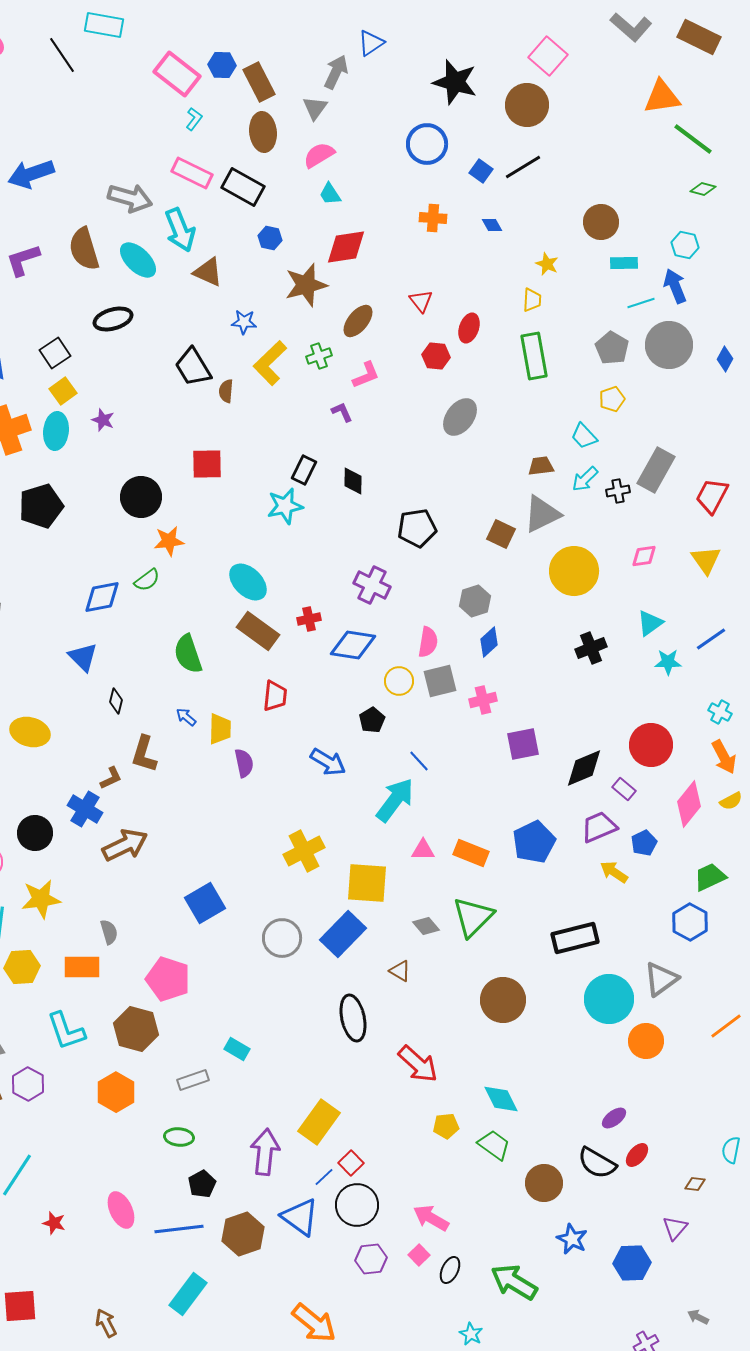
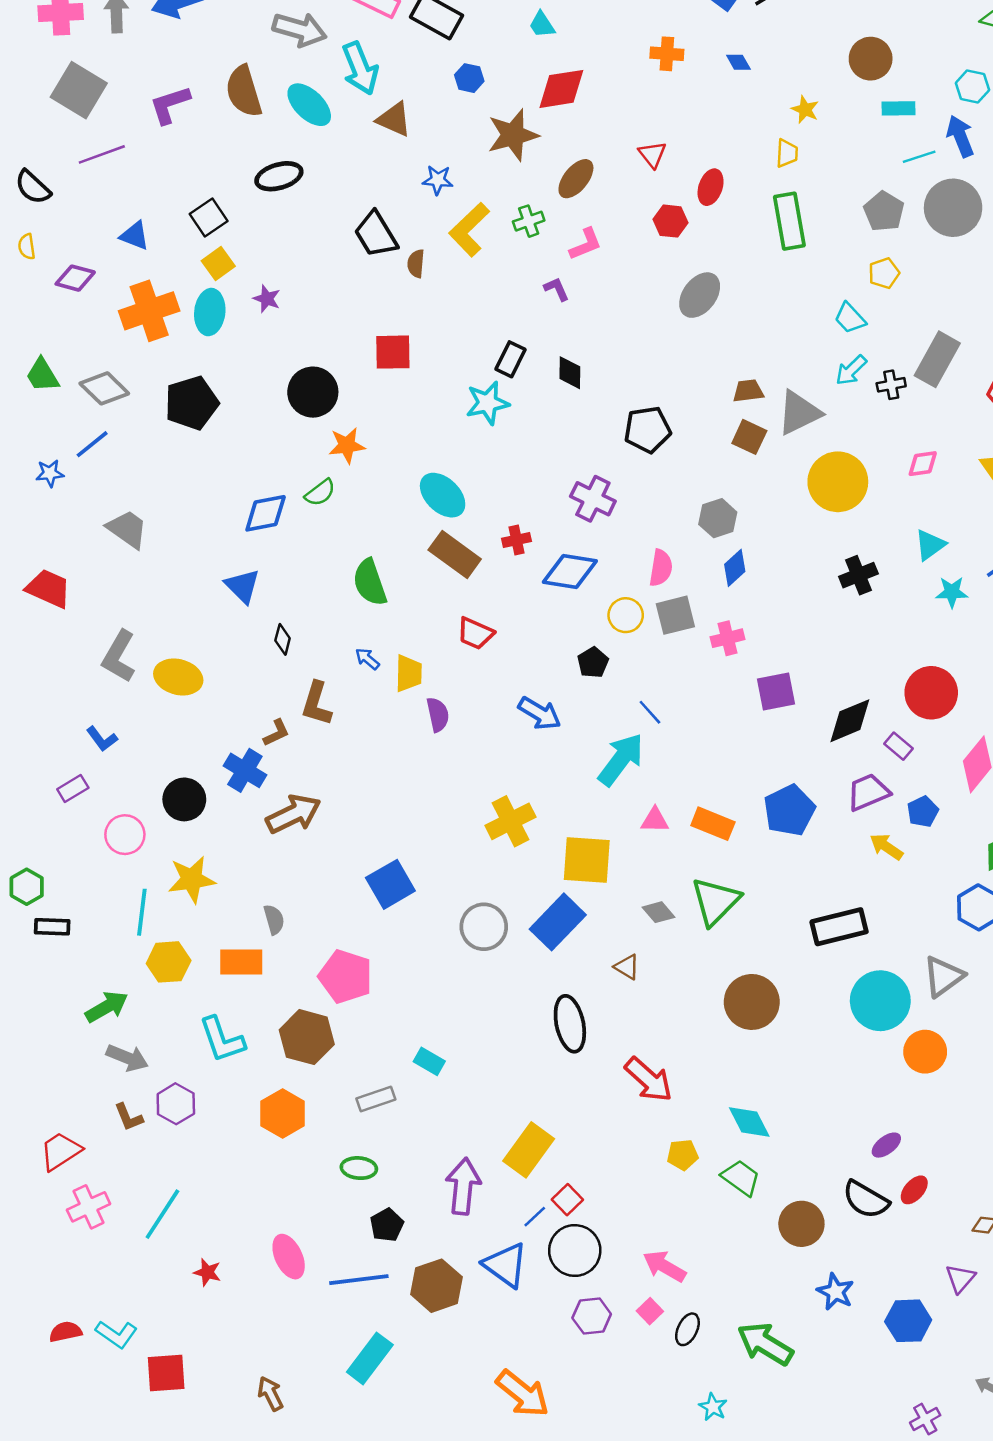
brown trapezoid: (541, 466) -> (748, 391), moved
red trapezoid: (275, 696) -> (475, 633), turned 108

